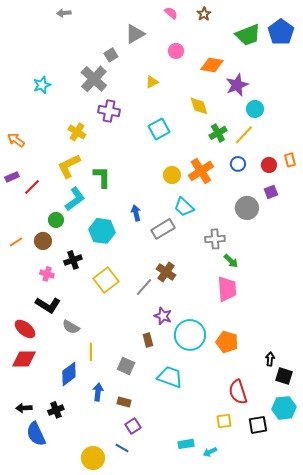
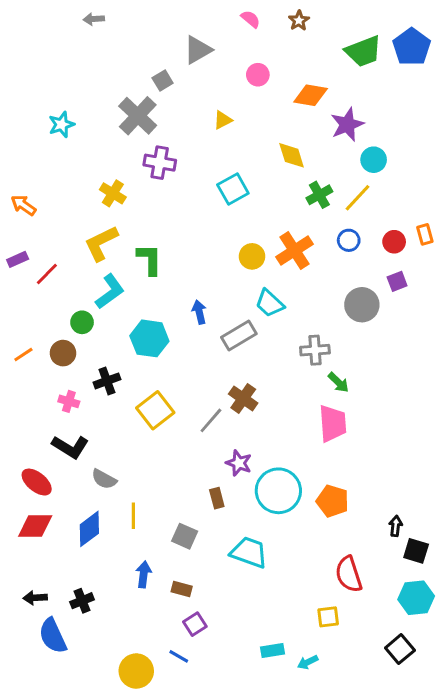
blue diamond: (69, 374) -> (89, 529), moved
black square: (258, 425) -> (400, 649), moved, turned -30

